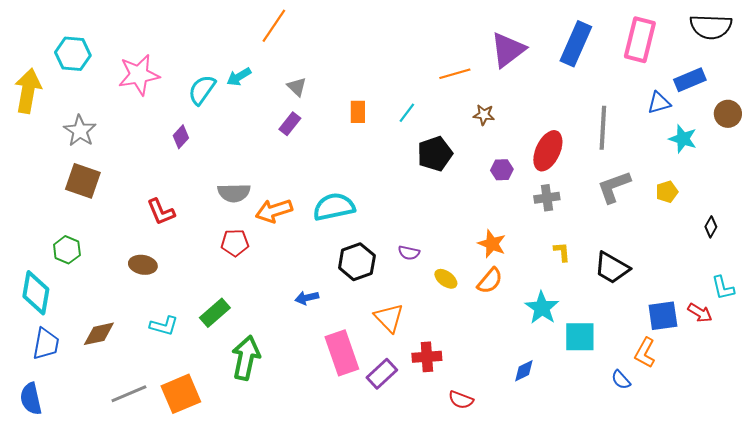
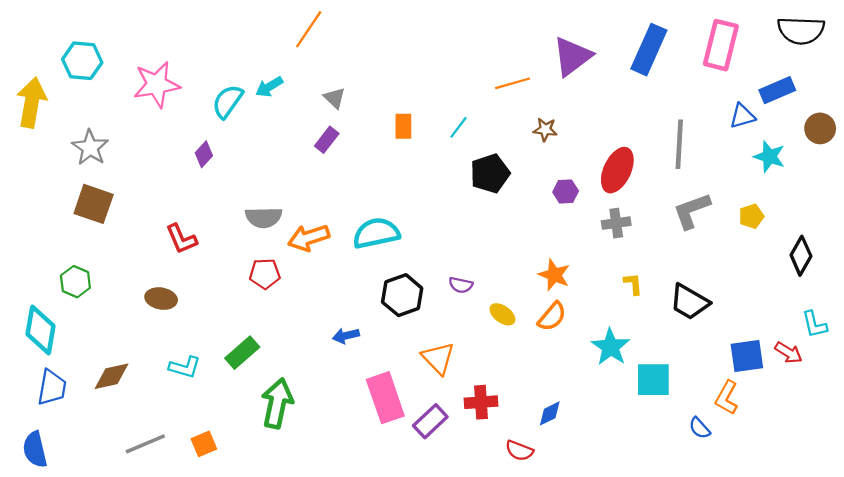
black diamond: (711, 227) -> (801, 256), size x1.6
blue diamond: (524, 371) -> (550, 413), moved
orange square: (181, 394) -> (204, 444), size x0.6

